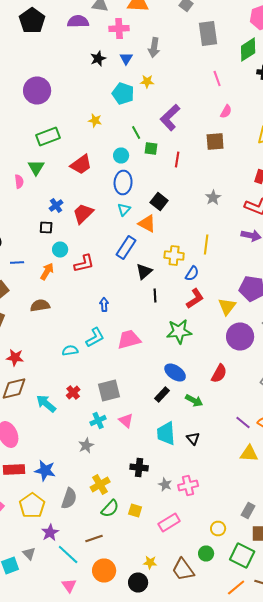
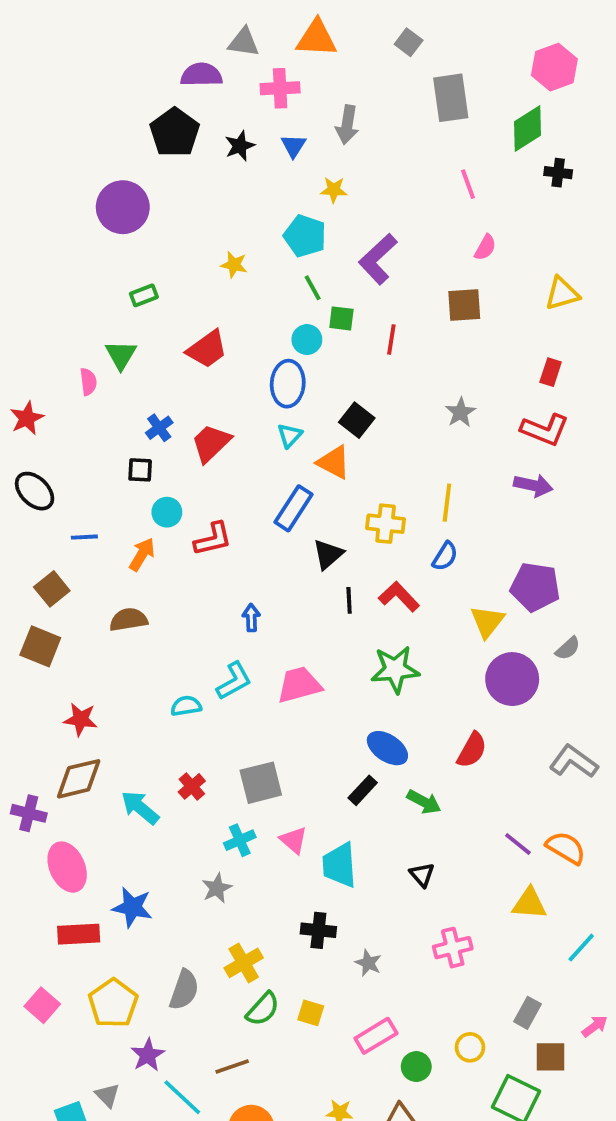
black pentagon: (32, 20) -> (175, 132), moved
cyan pentagon: (123, 94) -> (305, 236), moved
green rectangle: (48, 136) -> (144, 295), size x0.6
cyan circle: (121, 156) -> (307, 340), moved
blue semicircle: (192, 274) -> (445, 556), moved
red L-shape: (195, 298) -> (399, 597), moved, turned -100
cyan trapezoid: (166, 434) -> (340, 865), moved
blue star: (45, 470) -> (132, 907), moved
pink cross: (188, 486) -> (453, 948), moved
green circle: (206, 554) -> (416, 1067), moved

